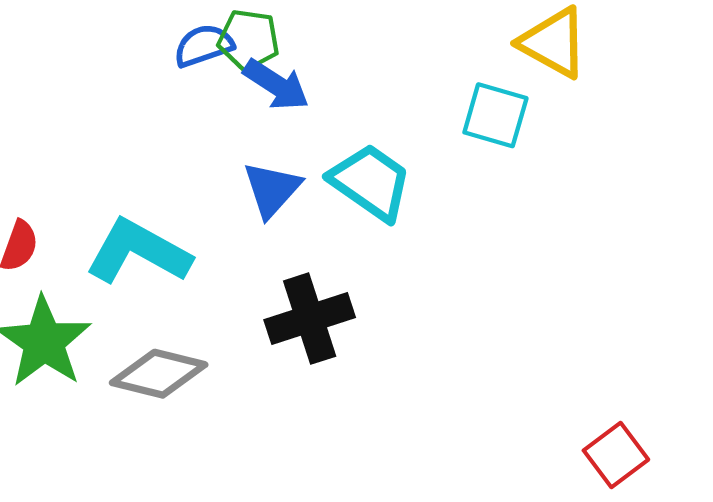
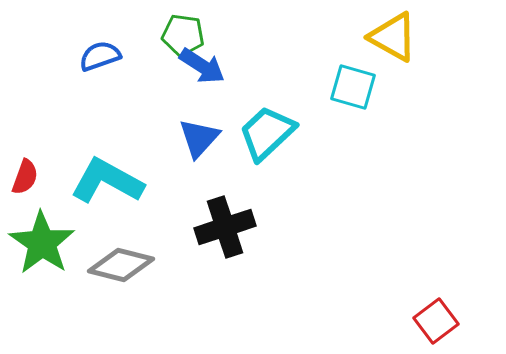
blue semicircle: (204, 46) -> (100, 56), moved
cyan trapezoid: (371, 182) -> (267, 133), turned -78

